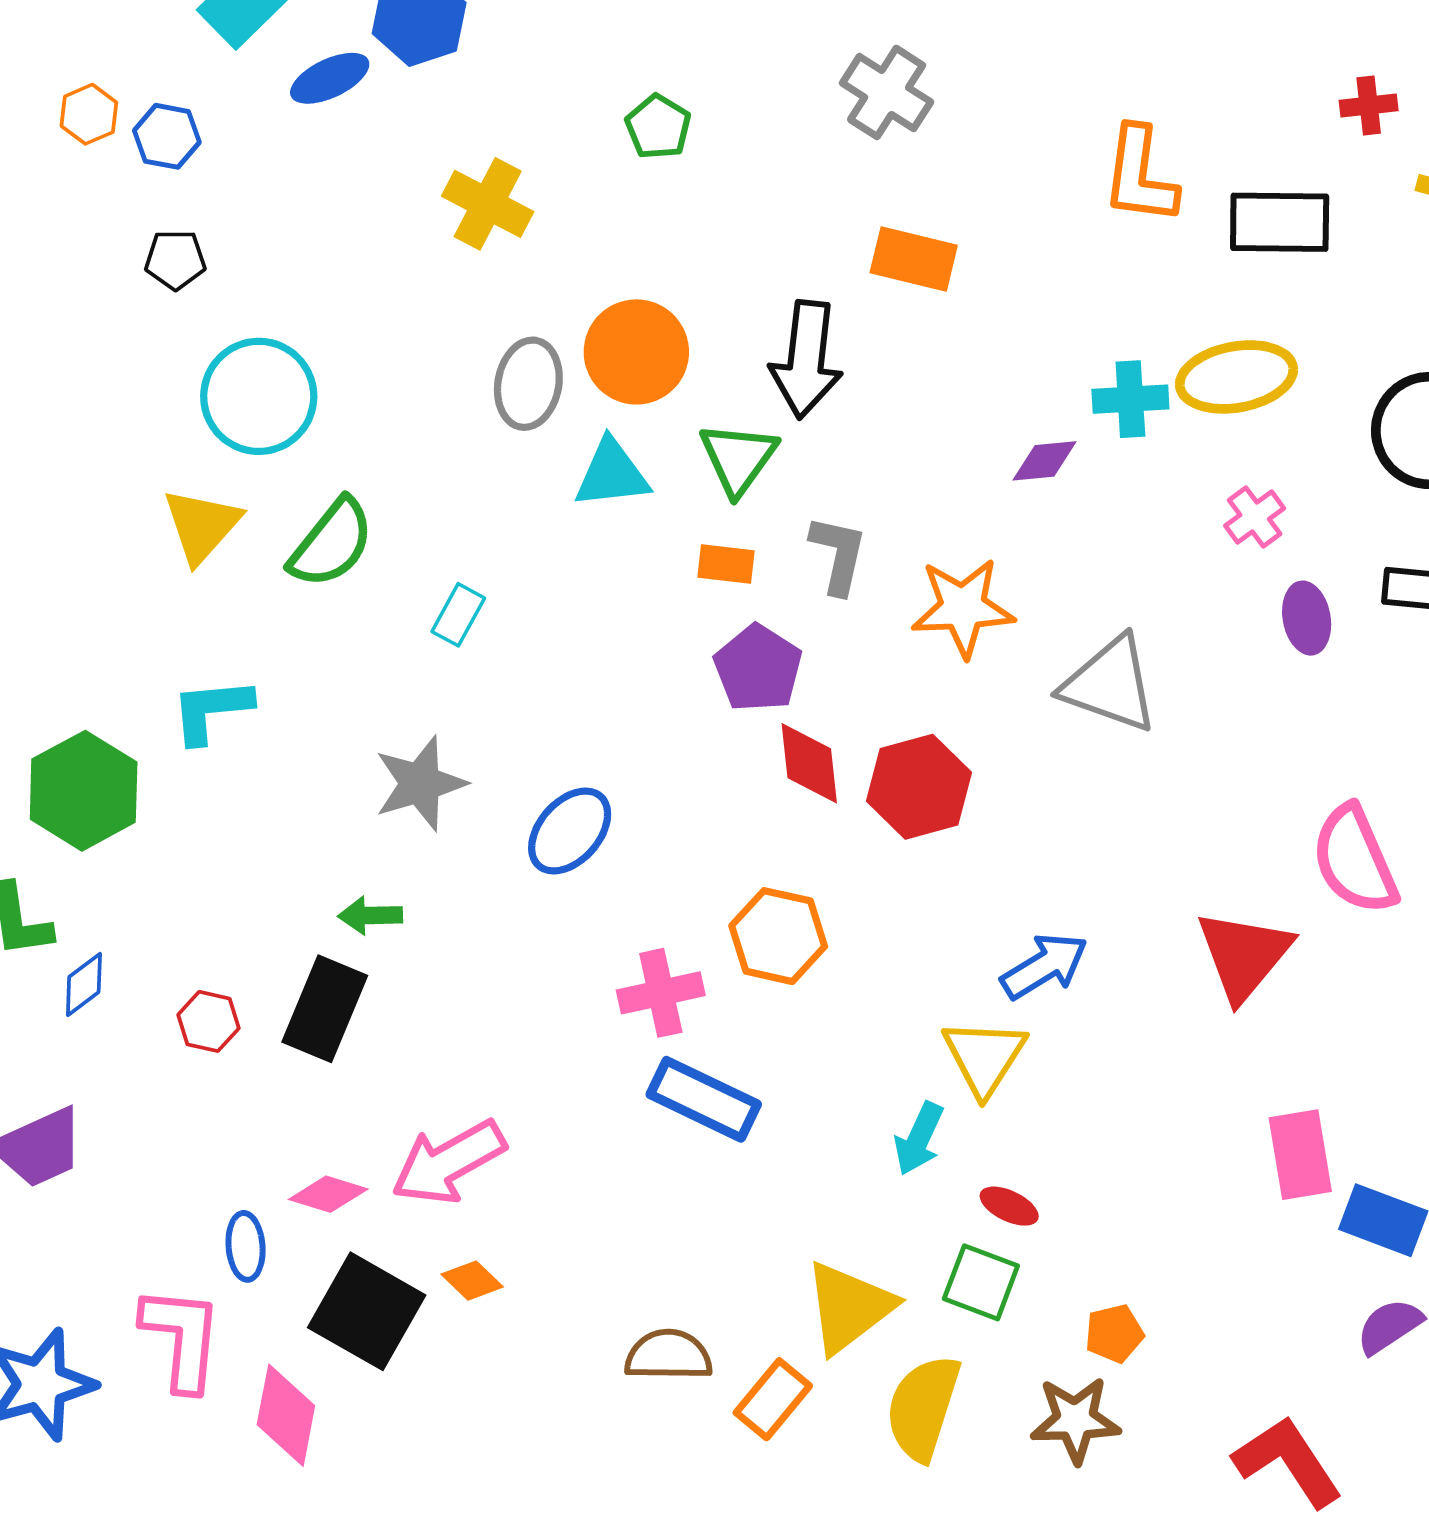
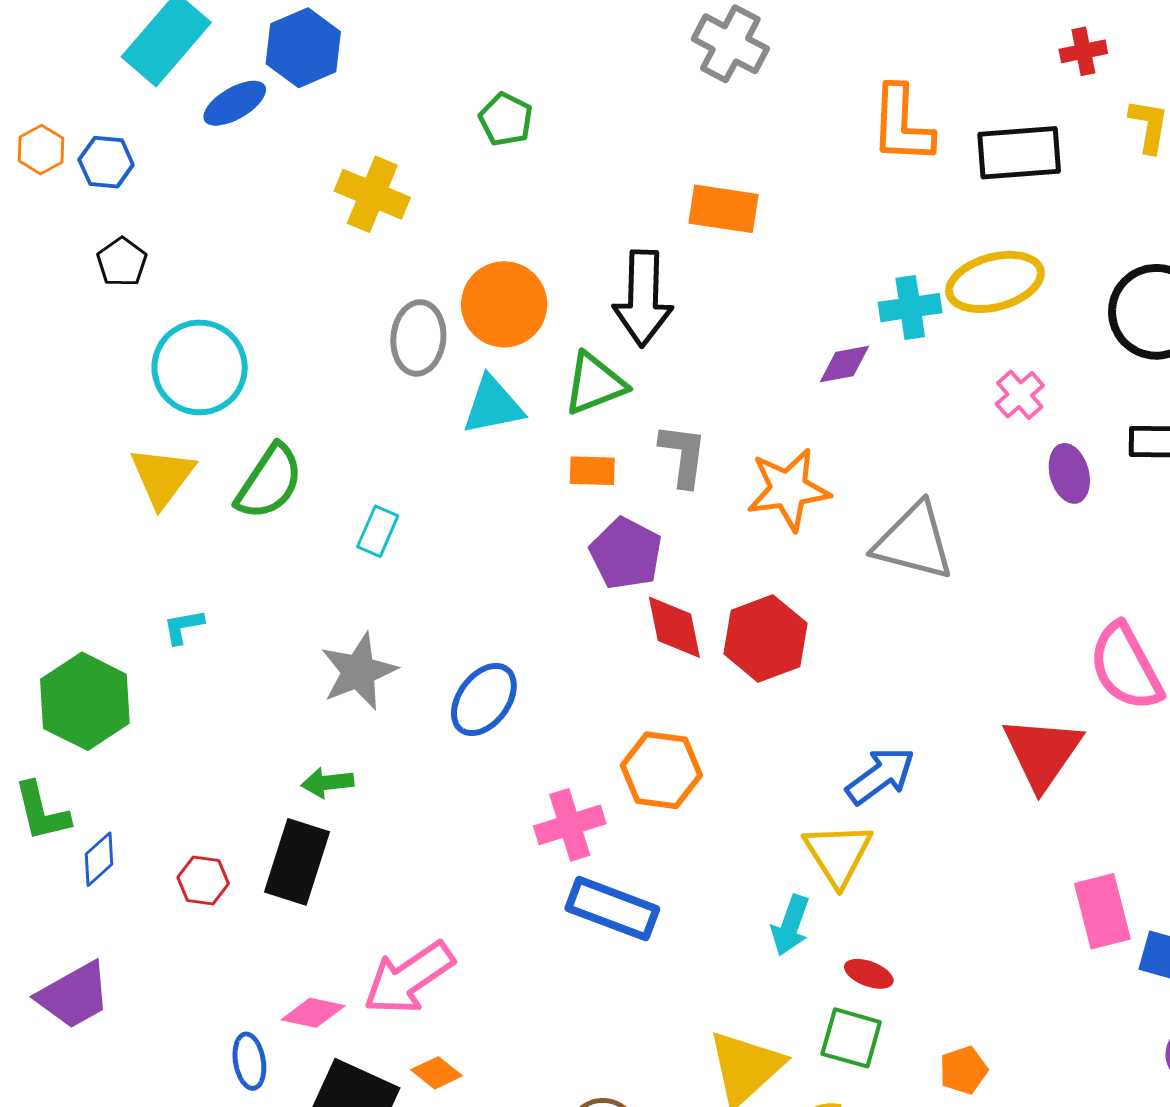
gray cross: (887, 92) -> (730, 44), moved
black pentagon: (175, 260) -> (122, 262), turned -30
green triangle: (738, 458) -> (595, 384), turned 38
cyan L-shape: (211, 710) -> (183, 627), size x0.6

